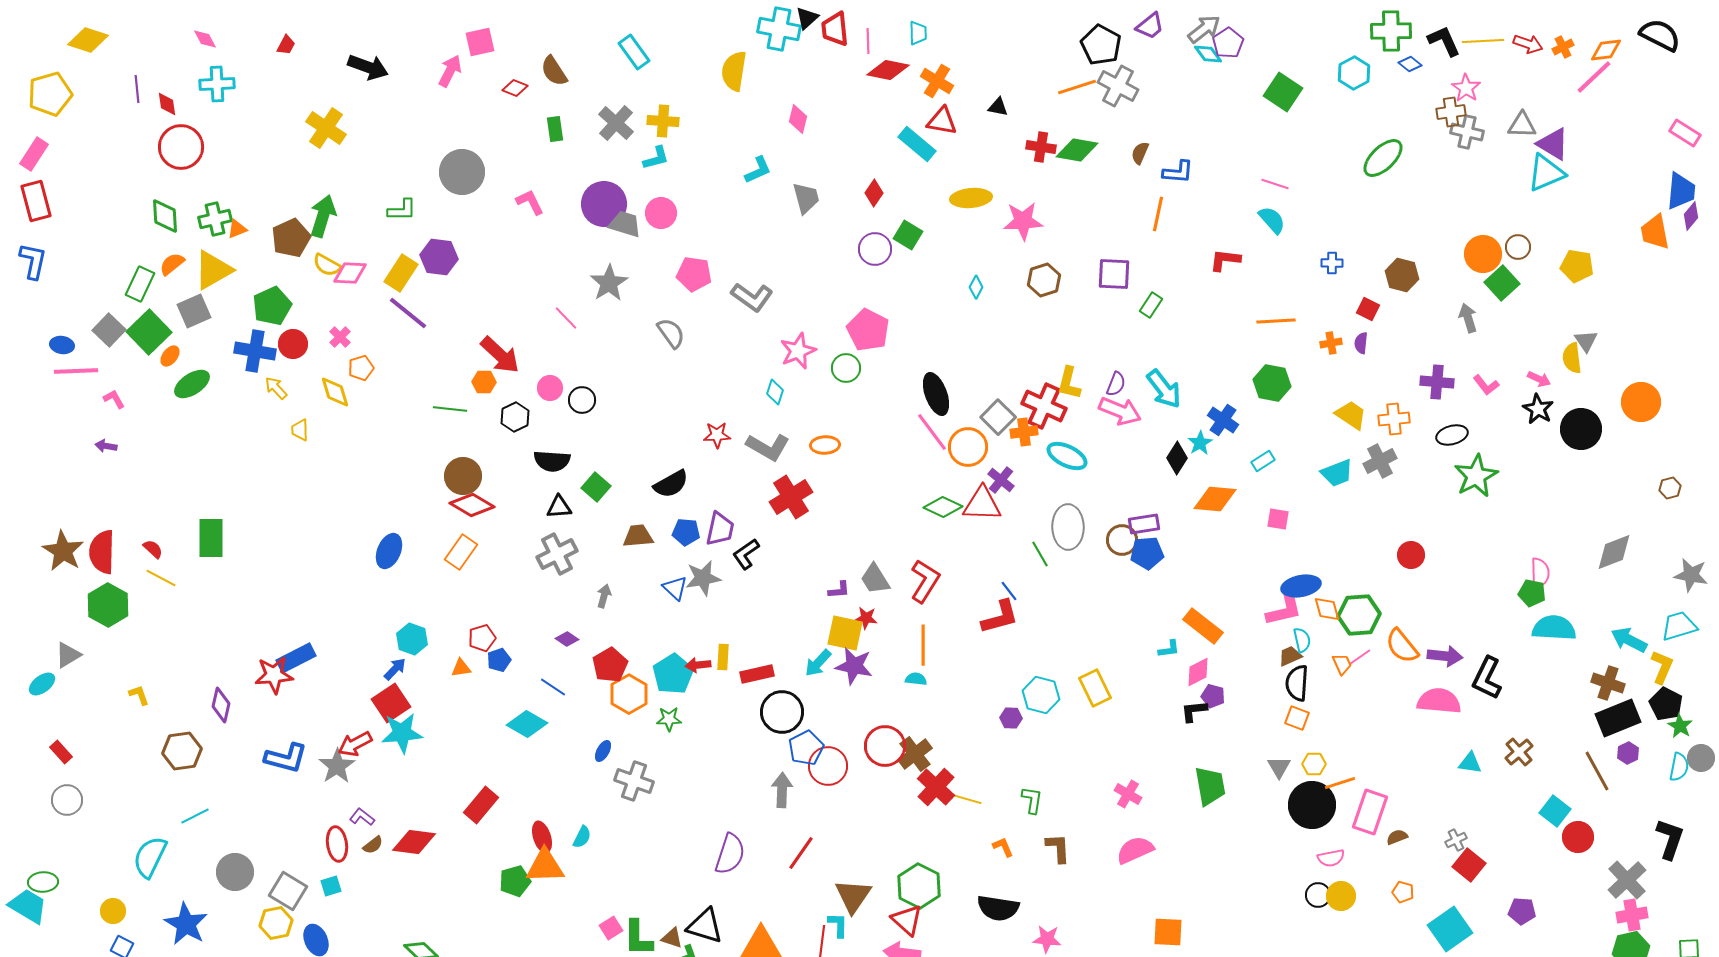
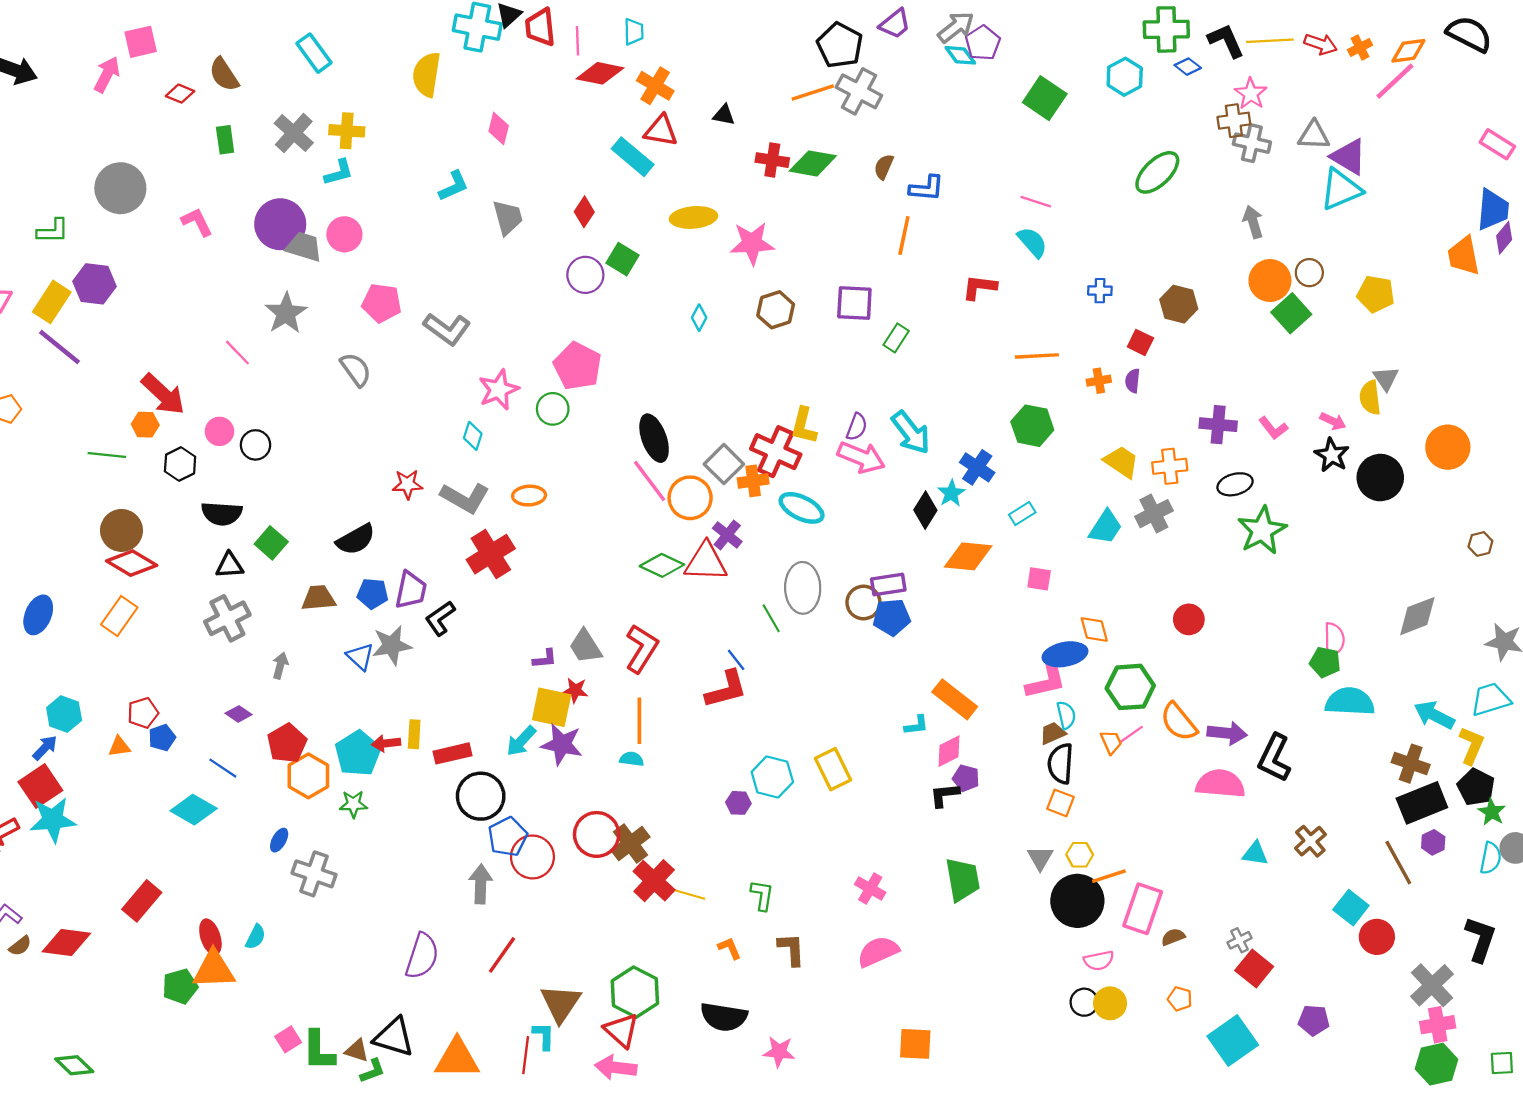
gray arrow: (1468, 318) -> (1253, 222), moved
cyan trapezoid: (1337, 473) -> (1106, 527), turned -36
orange diamond: (1327, 609) -> (1094, 630), moved

